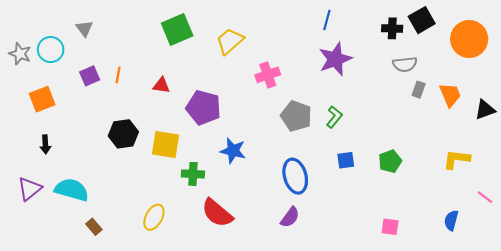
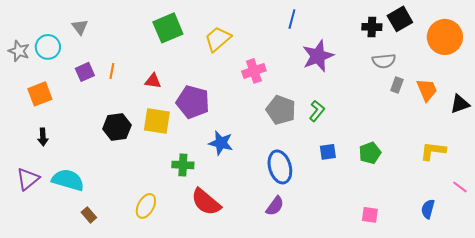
blue line: (327, 20) -> (292, 19), moved
yellow square: (166, 144) -> (157, 121), moved

